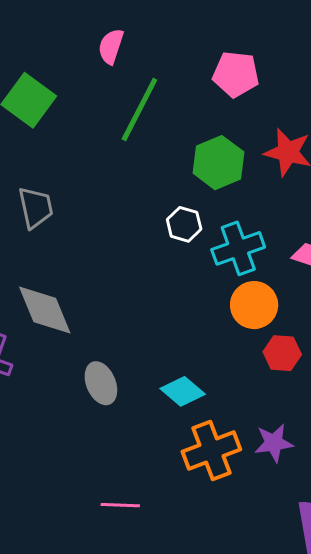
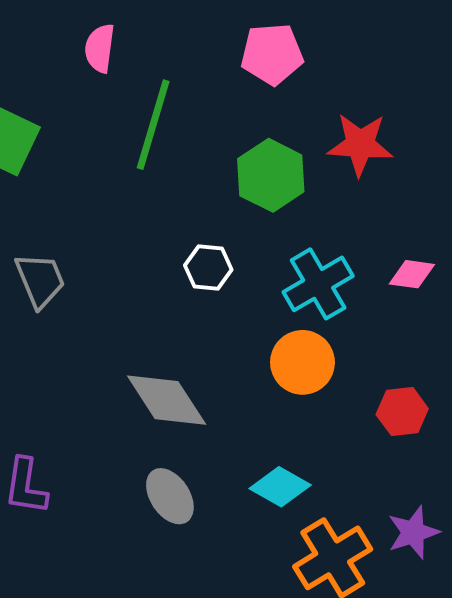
white hexagon: (184, 224) -> (208, 268), moved
orange circle: (254, 305) -> (302, 362), moved
gray diamond: (45, 310) -> (167, 400), moved

